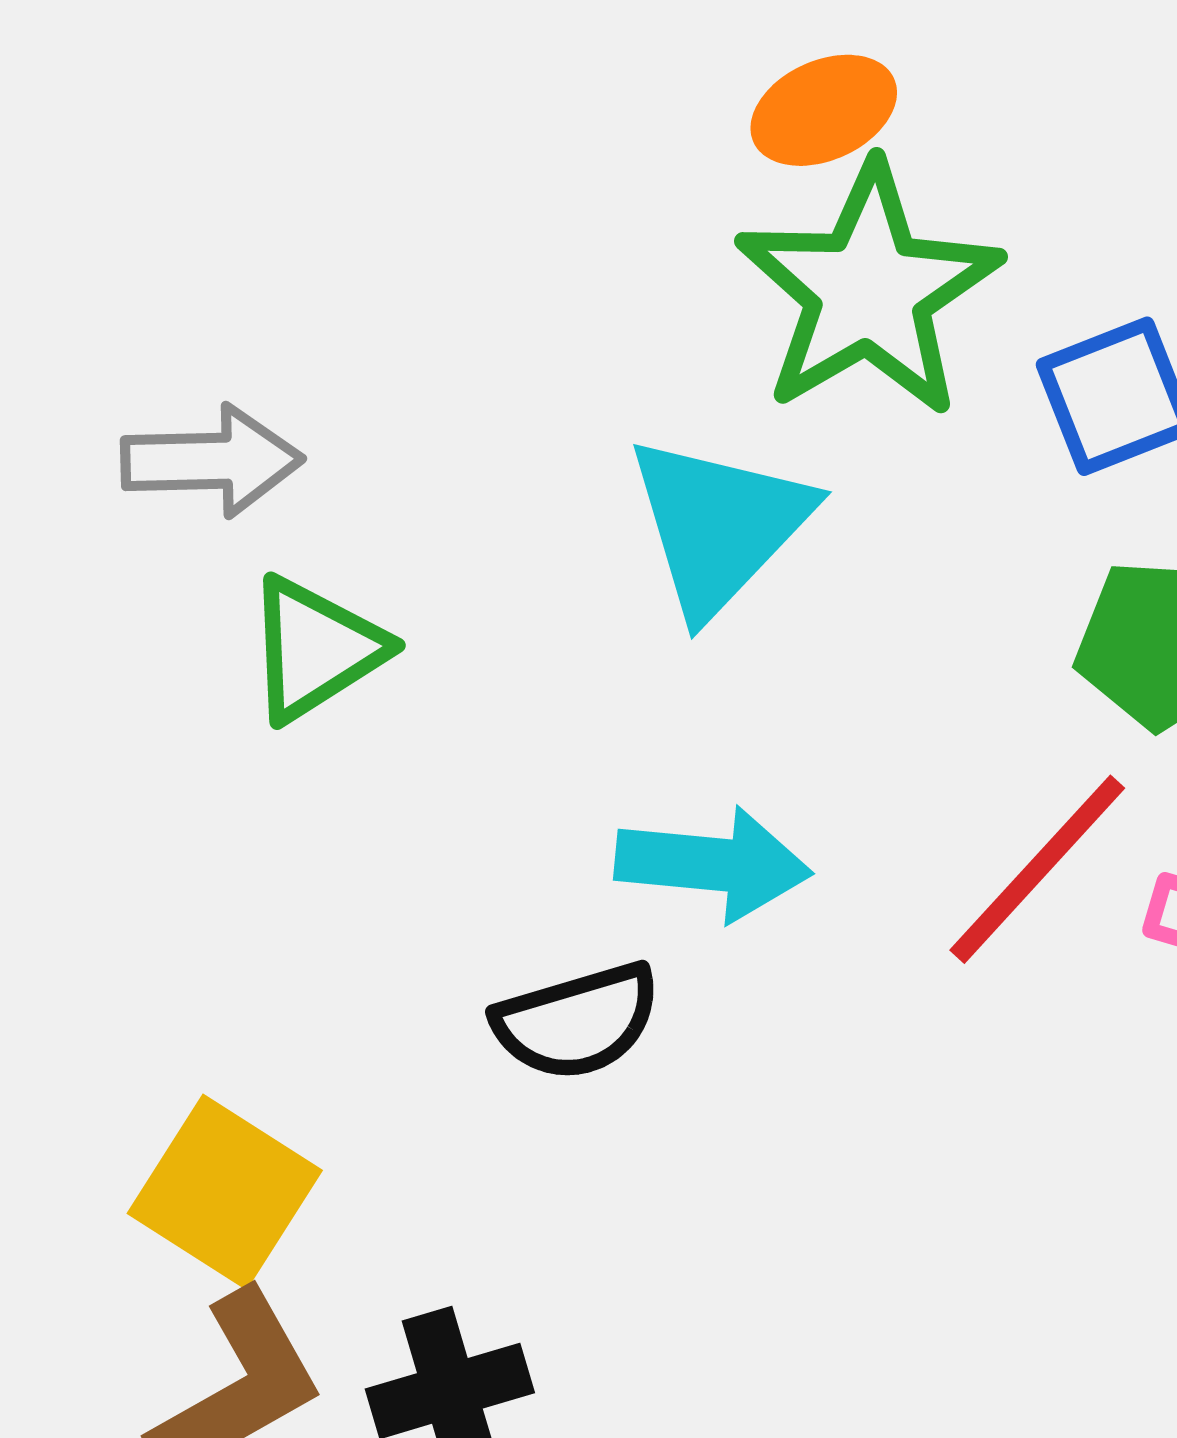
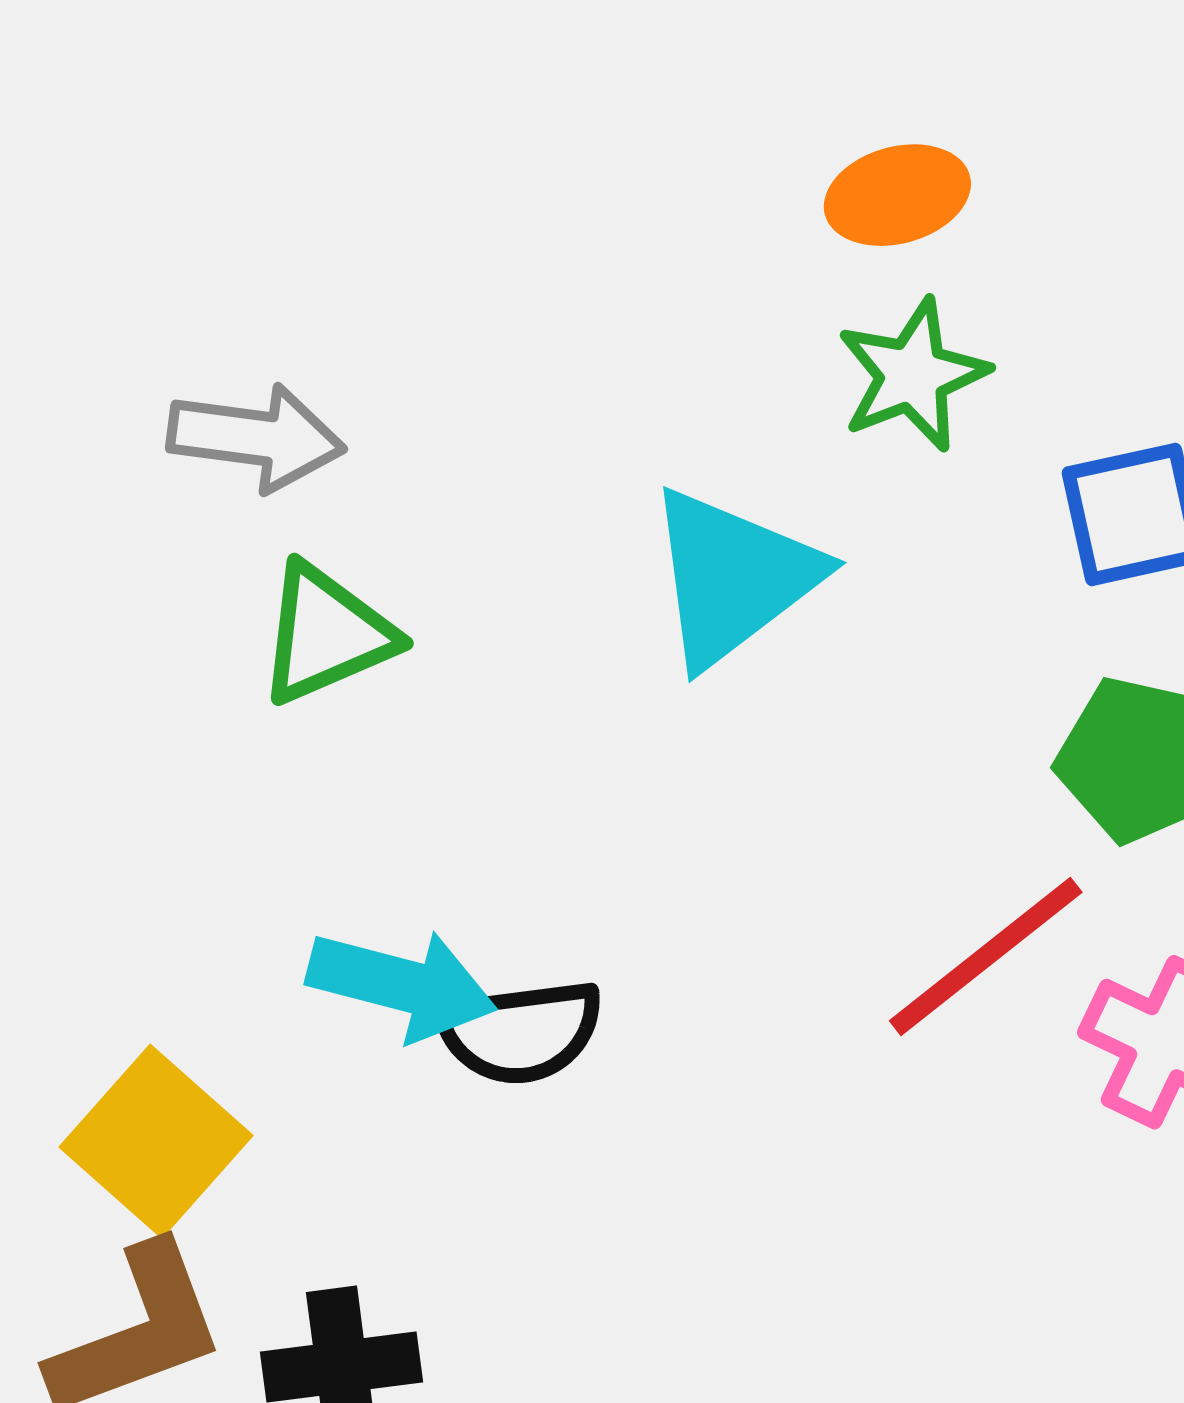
green star: (869, 291) -> (913, 375), size x0.6
cyan arrow: (713, 864) -> (402, 985), moved

